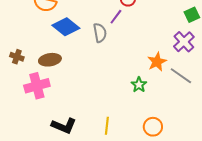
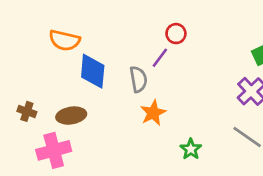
blue diamond: (66, 27) -> (93, 71), turned 56
orange star: (157, 62) -> (153, 113), moved

